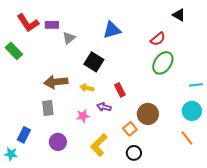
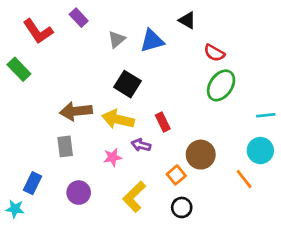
black triangle: (179, 15) -> (187, 20), moved
purple rectangle: (52, 25) -> (79, 18), moved, turned 48
gray triangle: (69, 38) -> (117, 39), moved
red semicircle: (158, 39) -> (214, 53), turned 70
yellow arrow: (87, 88) -> (118, 119), size x1.6
orange line: (187, 138) -> (244, 179), moved

